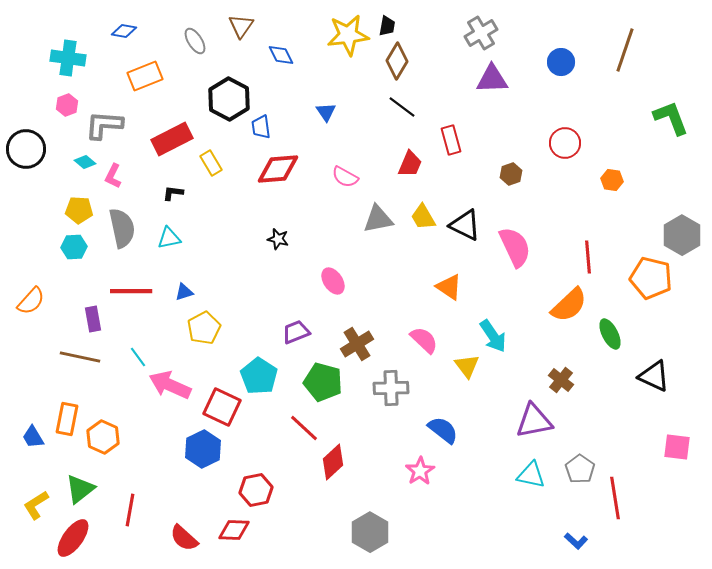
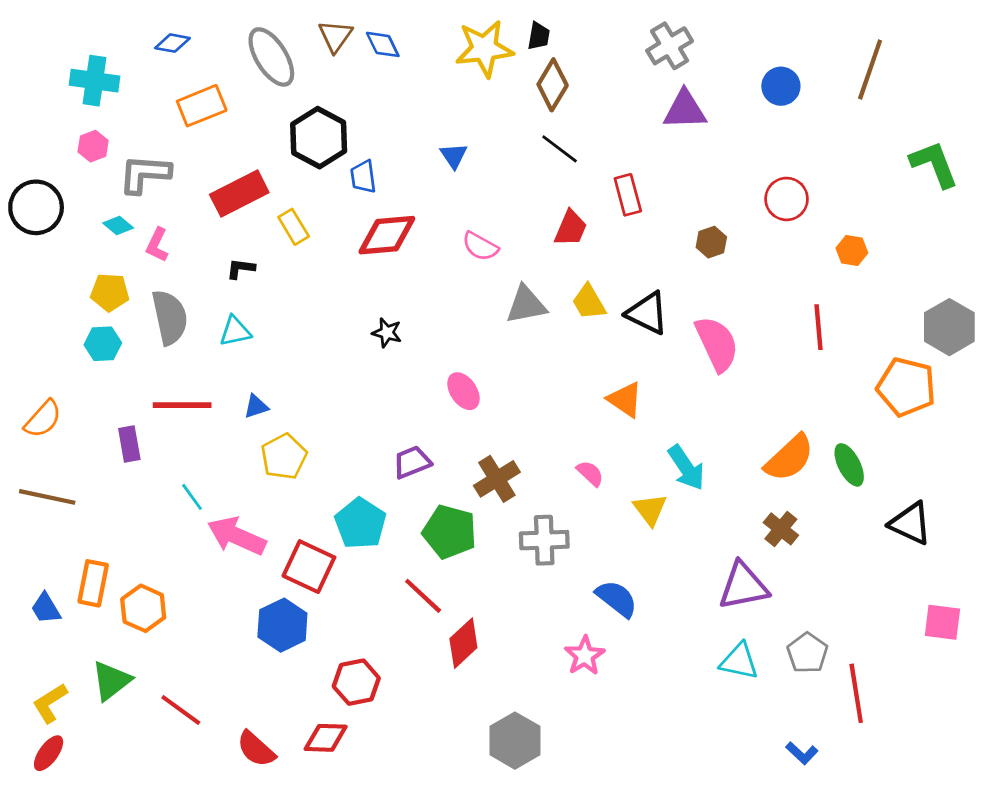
gray ellipse: (195, 41) -> (271, 57), size x1.6
blue diamond: (281, 55) -> (383, 44), moved
red line: (588, 257) -> (819, 327), moved
orange semicircle: (569, 305) -> (789, 458), moved
pink semicircle: (424, 340) -> (590, 473), size x0.7
brown line: (80, 357) -> (47, 497), moved
red line: (130, 510) -> (181, 710), turned -64
red ellipse: (73, 538) -> (49, 753), moved, size x0.7

